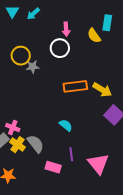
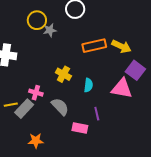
cyan semicircle: (66, 125) -> (88, 85), turned 64
yellow cross: (17, 145) -> (63, 74), moved
pink triangle: (98, 164) -> (122, 88), moved, turned -35

